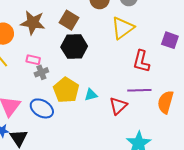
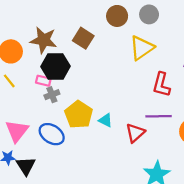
black hexagon: (74, 47) -> (56, 66), moved
cyan triangle: (91, 95) -> (106, 120), turned 40

